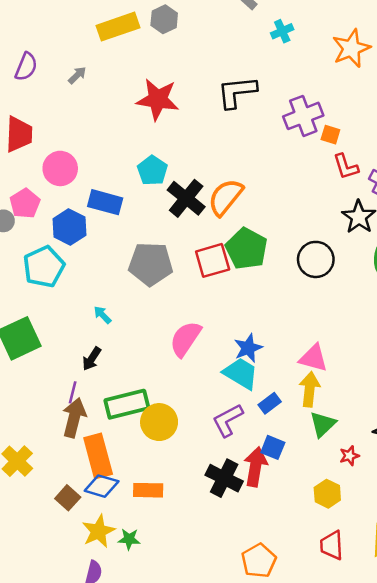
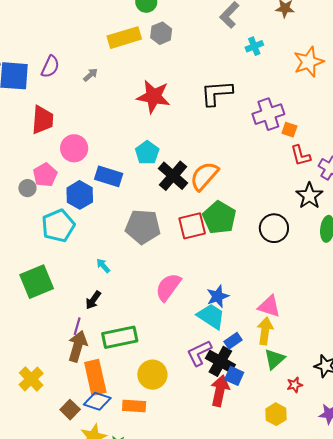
yellow circle: (159, 422) -> (152, 375), moved
black cross: (224, 478) -> (220, 361), moved

